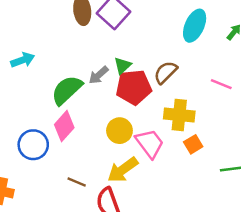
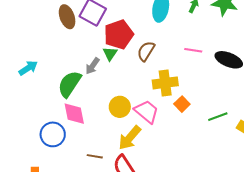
red pentagon: (134, 87) -> (119, 34), moved
pink diamond: (64, 126) -> (74, 114), turned -40

